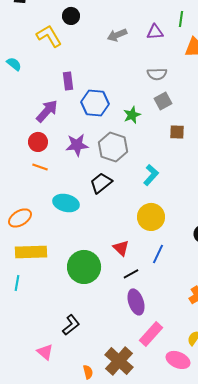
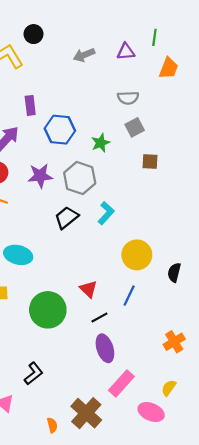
cyan L-shape: (151, 175) -> (106, 213), moved
cyan ellipse: (66, 203) -> (18, 255), moved
yellow circle: (151, 217) -> (137, 255), moved

